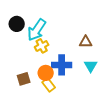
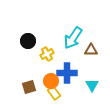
black circle: (17, 24) -> (28, 41), moved
cyan arrow: (37, 30) -> (73, 38), moved
cyan triangle: (91, 66) -> (92, 85), moved

